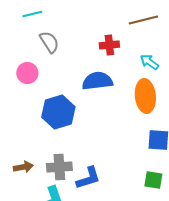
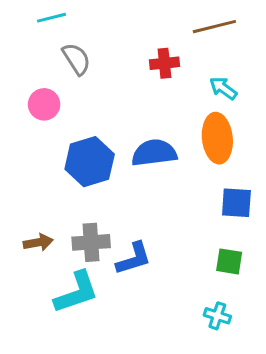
blue semicircle: (97, 81) -> (154, 153), moved

